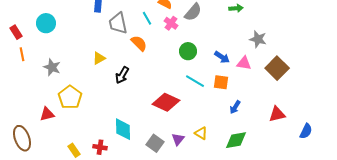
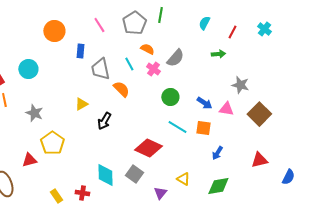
purple triangle: (178, 139) -> (160, 193), moved
gray square: (155, 143) -> (134, 174), moved

